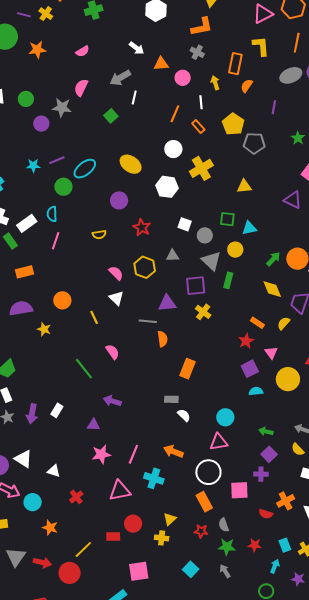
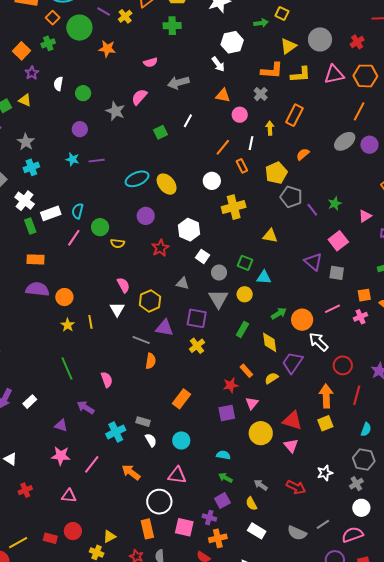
yellow L-shape: (261, 46) -> (301, 75), moved, turned 75
white arrow: (137, 48) -> (218, 64), moved
gray ellipse: (291, 75) -> (345, 141), turned -30
gray arrow: (120, 78) -> (178, 83), moved
orange semicircle: (247, 86) -> (303, 154), moved
purple line: (274, 107) -> (312, 210), moved, turned -64
purple circle: (41, 124) -> (80, 129), moved
cyan ellipse: (85, 169) -> (137, 179), moved
green circle: (63, 187) -> (100, 227), moved
white hexagon: (167, 187) -> (189, 230), moved
yellow hexagon: (145, 267) -> (150, 301), moved
green rectangle: (228, 280) -> (242, 329), moved
purple semicircle: (21, 308) -> (37, 289), moved
yellow star: (44, 329) -> (68, 325), moved
pink semicircle: (113, 352) -> (107, 380), moved
orange rectangle: (187, 369) -> (181, 399), moved
cyan semicircle: (256, 391) -> (223, 455), moved
cyan circle: (225, 417) -> (181, 440), moved
cyan cross: (154, 478) -> (116, 432), moved, turned 30
pink triangle: (120, 491) -> (69, 496), size x0.7
orange cross: (286, 501) -> (218, 538), moved

